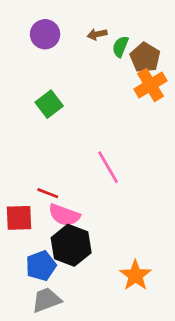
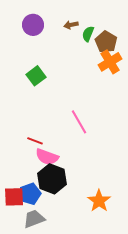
red square: (19, 218) -> (14, 197), moved

